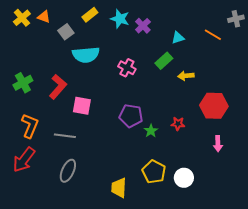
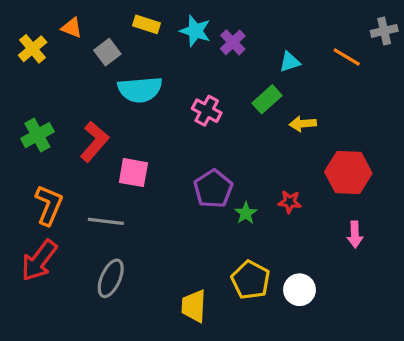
yellow rectangle: (90, 15) -> (146, 24), turned 56
yellow cross: (22, 18) -> (33, 49), moved
purple pentagon: (131, 116) -> (213, 189), turned 30

